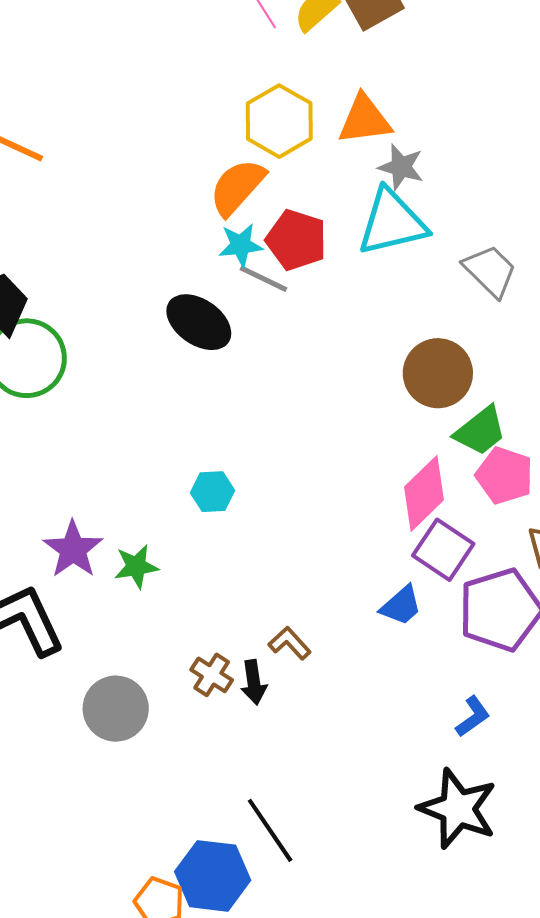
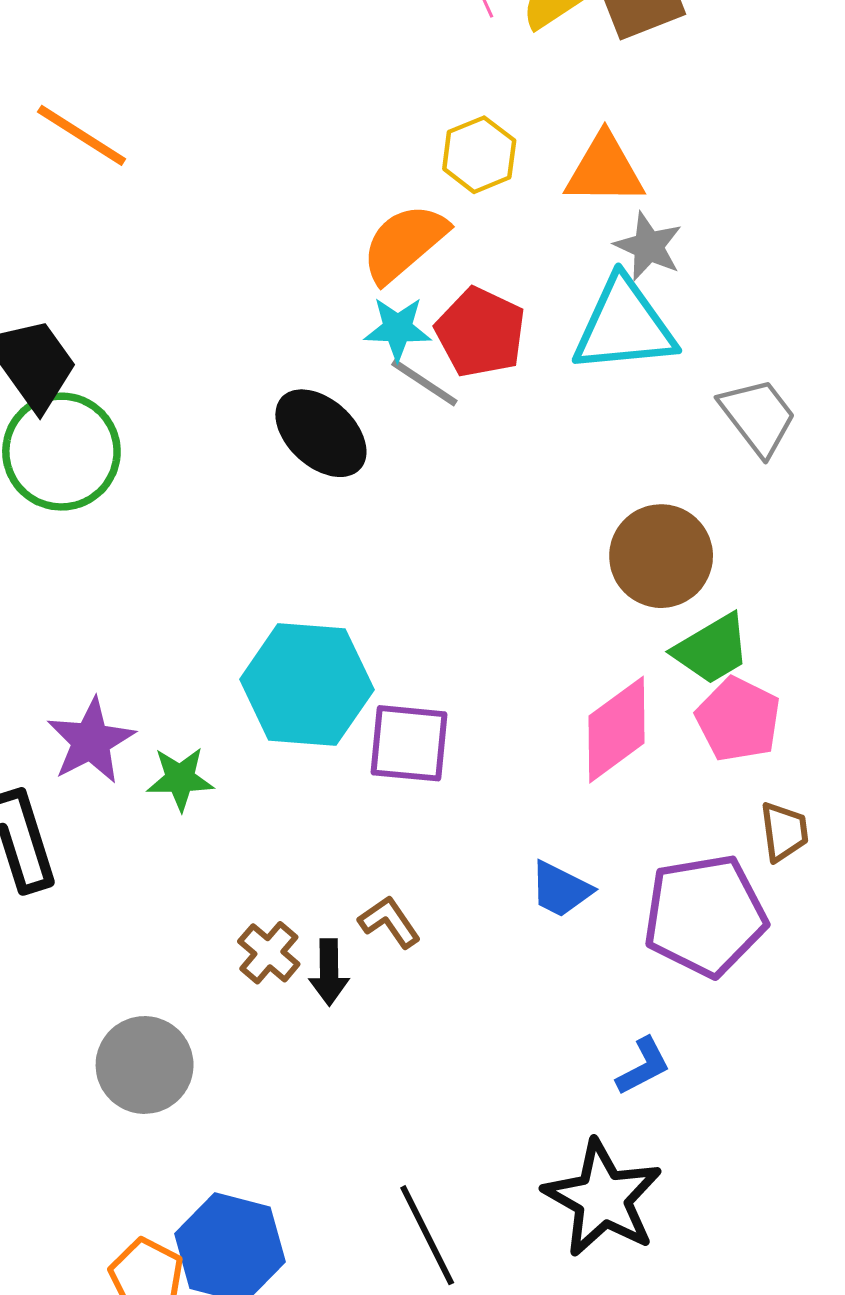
yellow hexagon: (279, 121) -> (479, 155), size x0.7
cyan hexagon: (212, 492) -> (307, 684), size x2.0
purple square: (443, 550) -> (409, 743), moved, turned -36
blue trapezoid: (401, 606) -> (561, 889), turned 60
gray circle: (116, 709) -> (145, 1065), moved
black line: (270, 830) -> (427, 1235), moved

